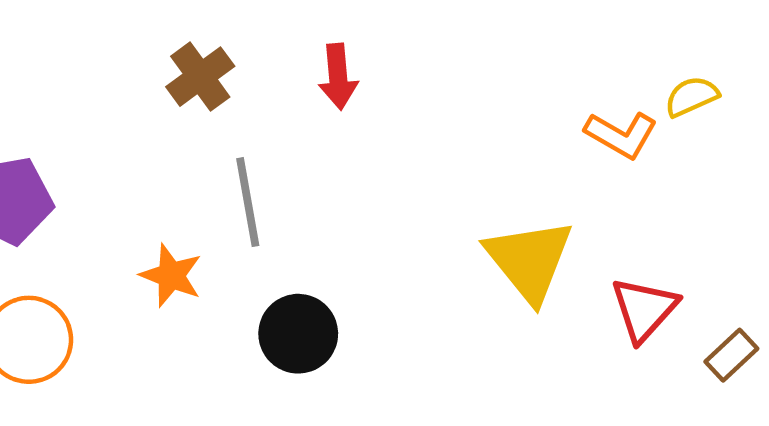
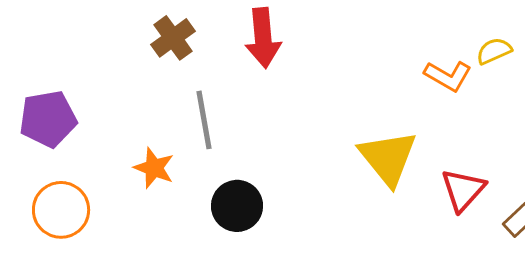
red arrow: (338, 77) -> (263, 38), size x1.4

